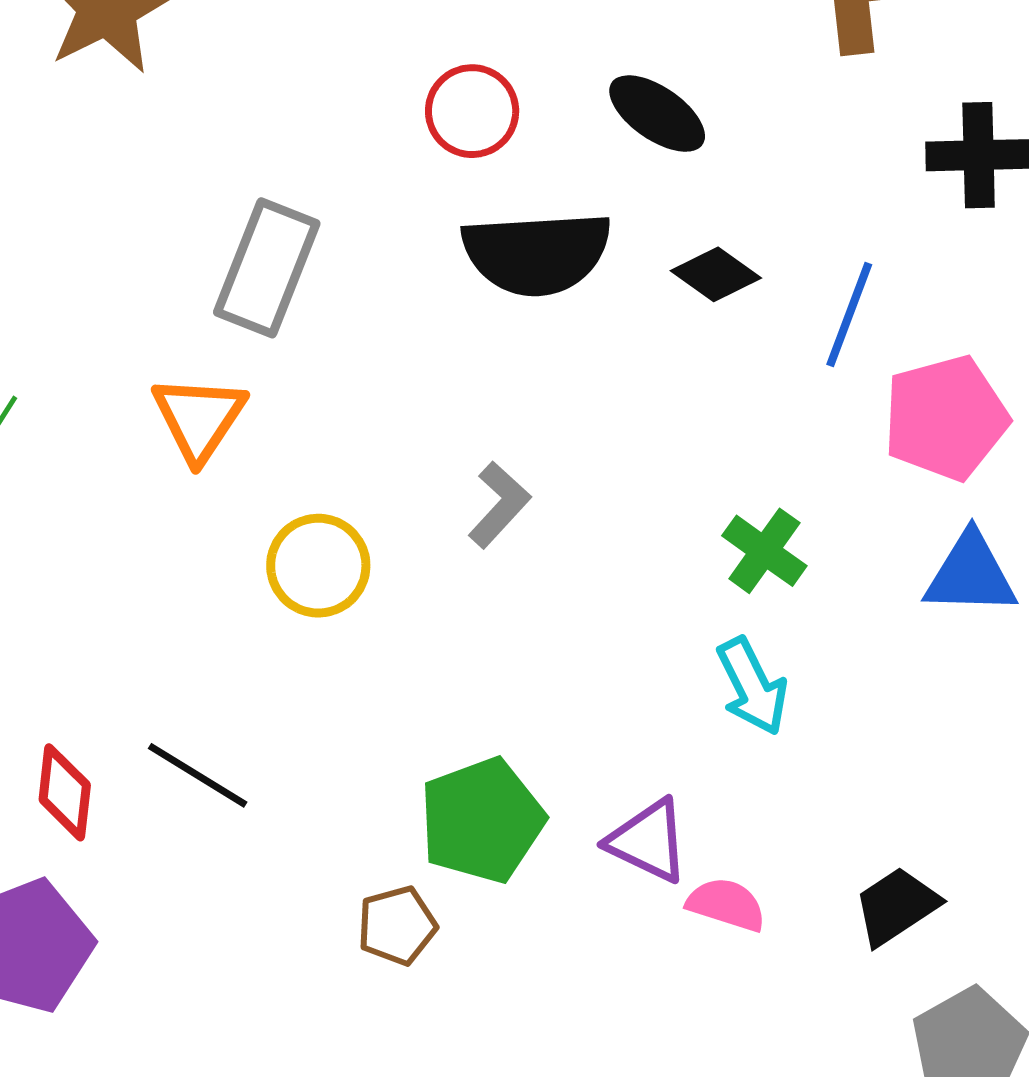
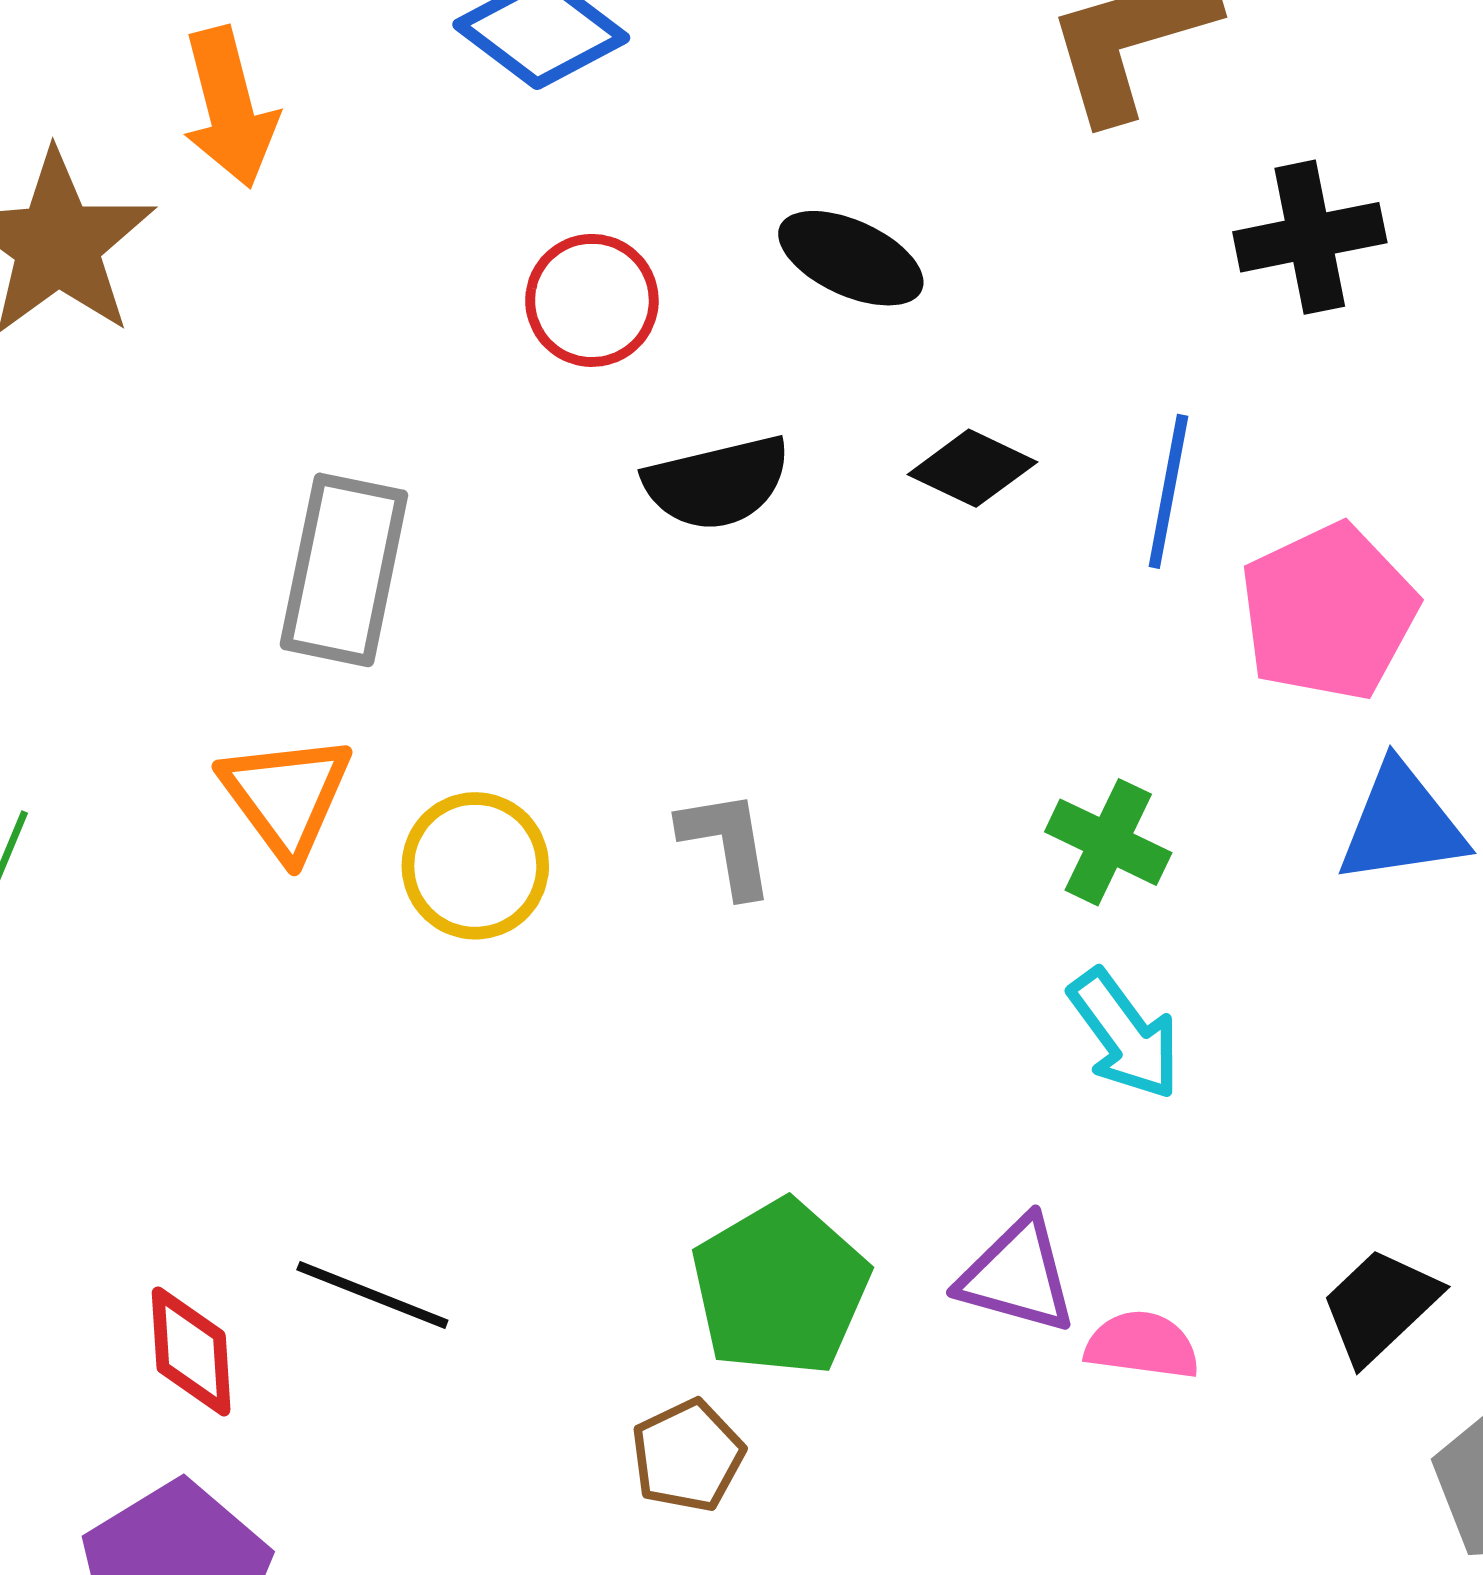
black semicircle: (537, 253) -> (717, 483), size x0.7
gray L-shape: (499, 505) -> (727, 843), turned -42
yellow circle: (318, 566) -> (475, 866), moved

